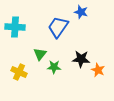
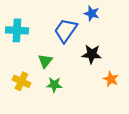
black star: (81, 59) -> (92, 54), moved
green star: (54, 67) -> (54, 85), moved

